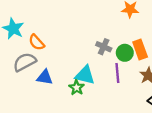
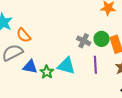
green circle: (125, 53) -> (102, 39), moved
green star: (77, 88) -> (47, 72), moved

